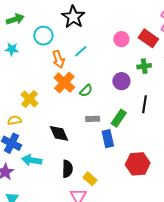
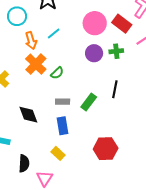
pink circle: (121, 39) -> (95, 23), size x1.5
purple circle: (121, 81) -> (94, 53), moved
blue rectangle: (108, 139) -> (62, 126), moved
black semicircle: (67, 169) -> (24, 163), moved
yellow rectangle: (90, 179) -> (58, 153), moved

